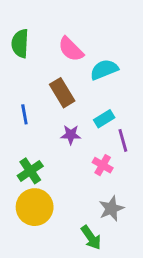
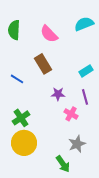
cyan semicircle: (104, 70) -> (84, 24), moved
blue line: (24, 114) -> (17, 79), turned -48
cyan rectangle: (104, 119) -> (86, 71), moved
purple star: (71, 135) -> (58, 94), moved

